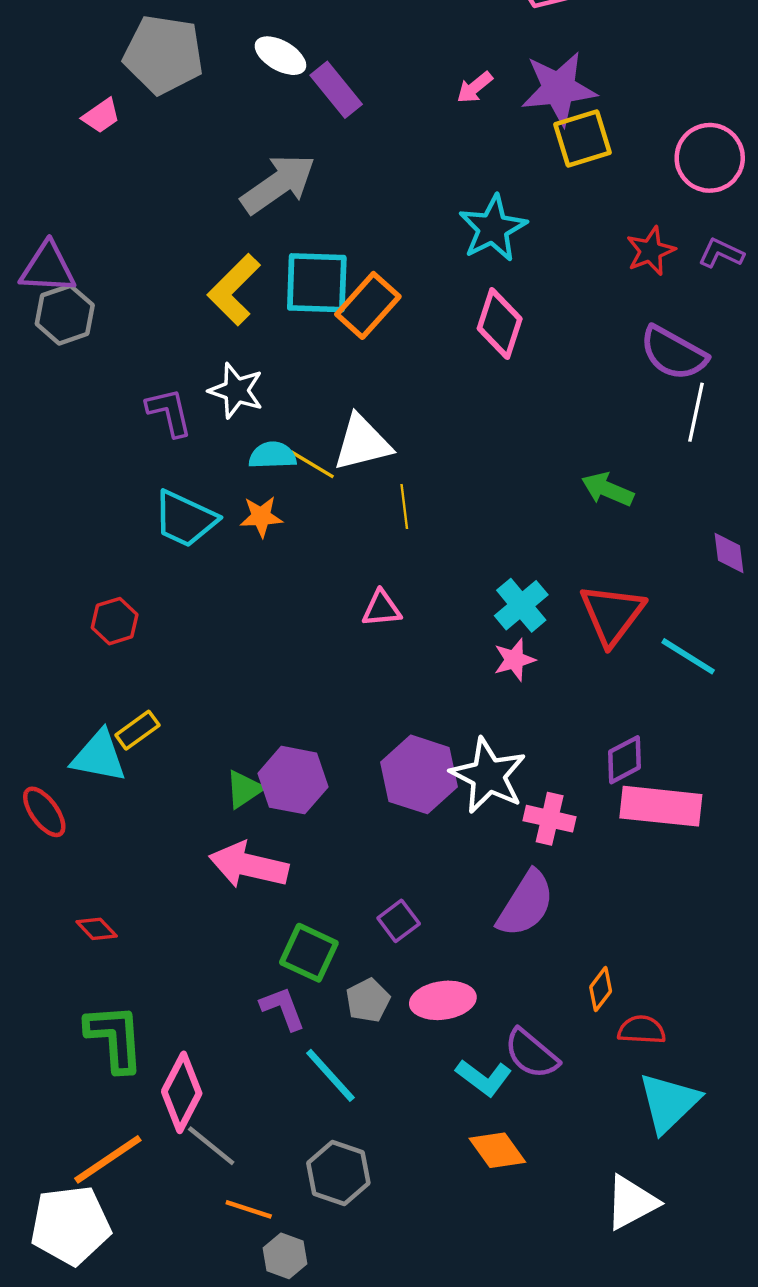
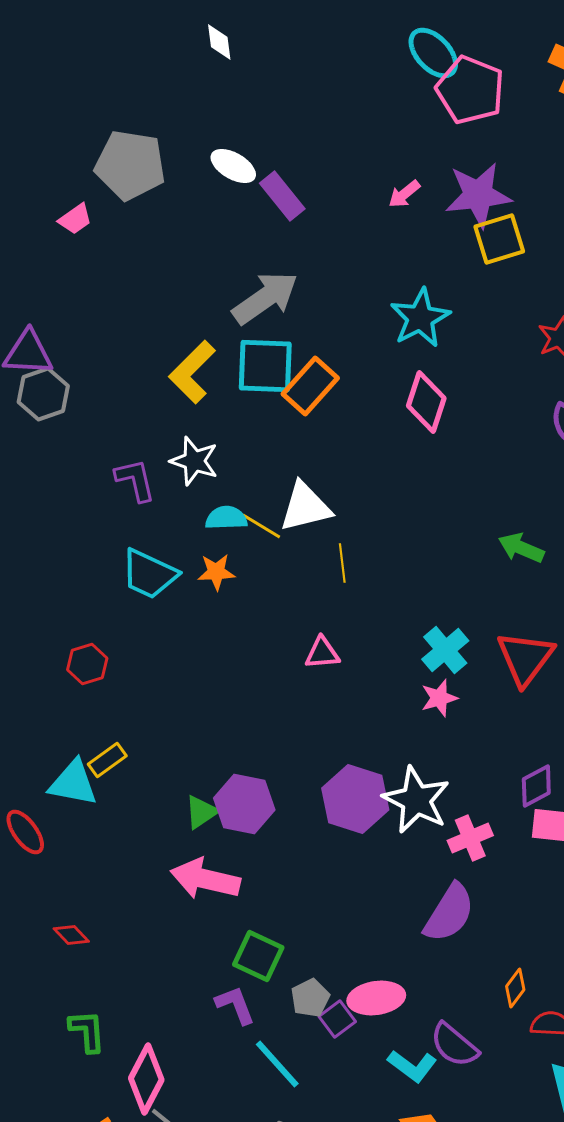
gray arrow: (278, 184) -> (265, 298), moved
pink cross: (550, 819) -> (470, 838), turned -36
purple square: (399, 921) -> (337, 1019), moved
green L-shape: (115, 1038) -> (87, 1031), size x0.7

